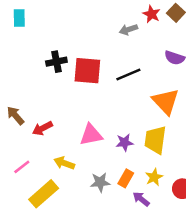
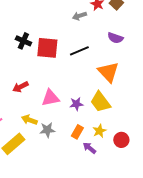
black cross: (56, 62) -> (23, 41), turned 35
red arrow: (42, 128) -> (20, 87), moved
yellow trapezoid: (155, 140) -> (100, 102), turned -45
gray star: (100, 182) -> (47, 130), moved

